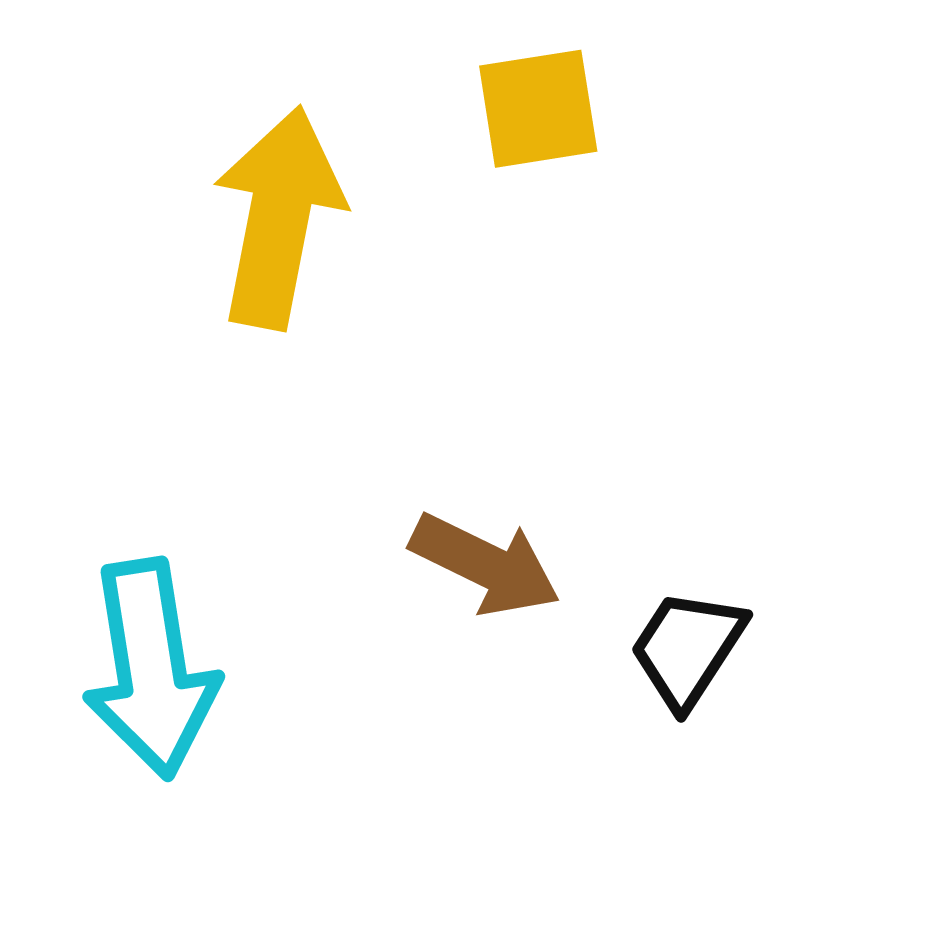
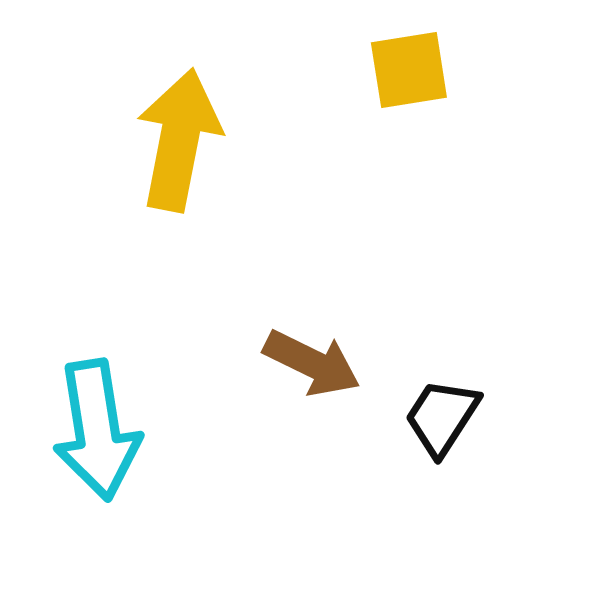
yellow square: (538, 109) -> (409, 70), moved

